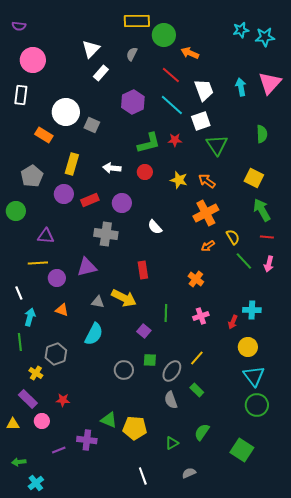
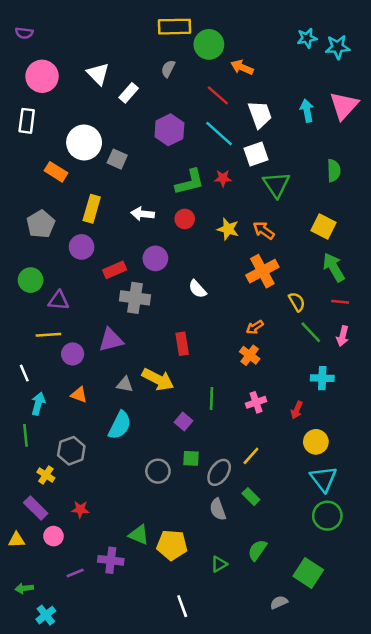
white triangle: (91, 49) -> (98, 74), moved, turned -30
red rectangle: (90, 200) -> (115, 270), moved
green circle: (16, 211) -> (31, 280), moved
orange arrow: (208, 246) -> (255, 327), moved
cyan cross: (252, 310) -> (322, 378), moved
gray semicircle: (189, 473) -> (279, 602), moved

